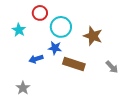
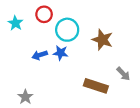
cyan star: (19, 30) -> (15, 23), moved
blue arrow: (36, 59) -> (40, 55), moved
brown rectangle: (74, 64) -> (96, 86), moved

